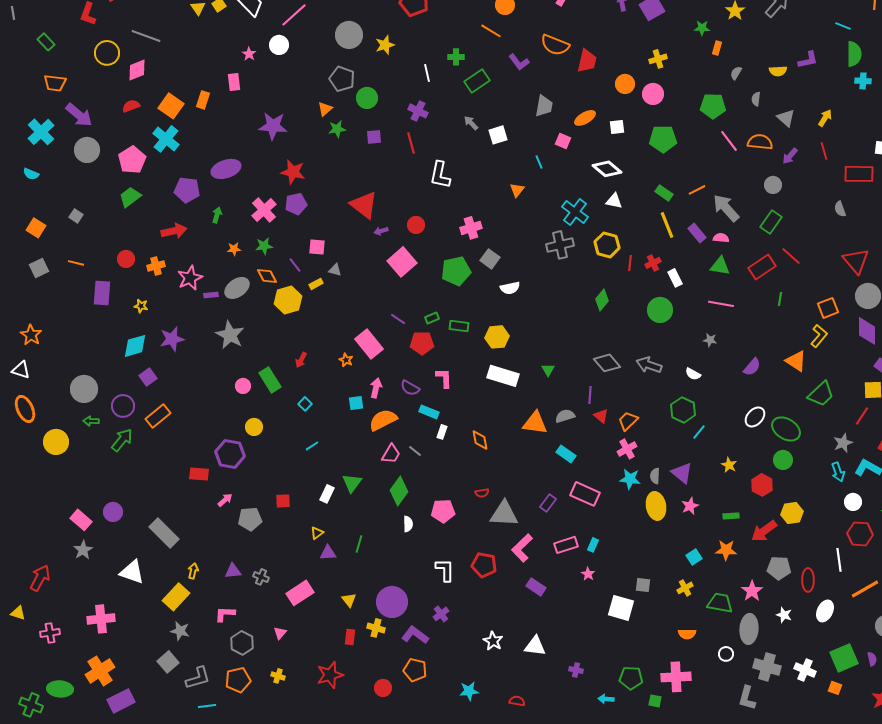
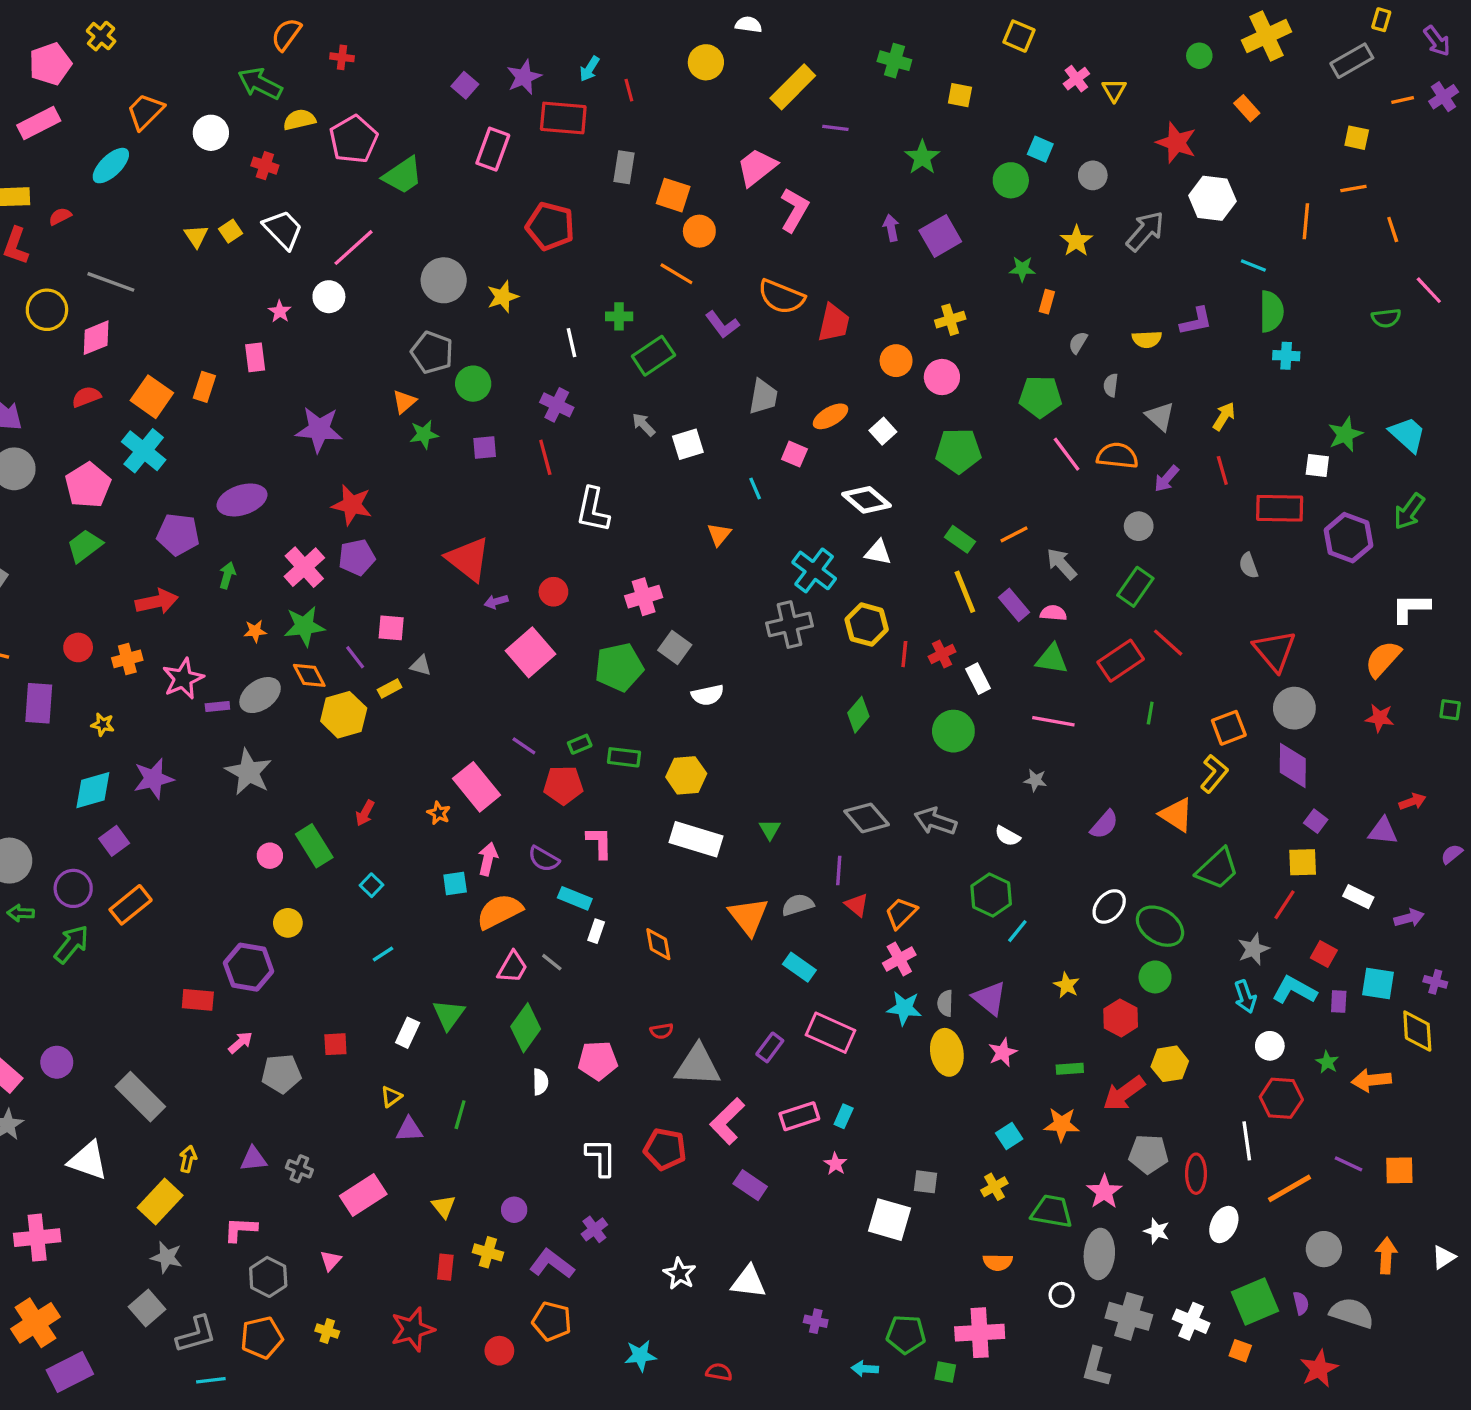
white square: (617, 127) -> (883, 431), turned -35
gray arrow: (726, 208) -> (1062, 564), size x0.7
green star: (264, 246) -> (304, 626), size x1.4
orange triangle: (535, 423) -> (749, 916), turned 44
purple circle: (392, 602) -> (514, 1210), size x0.5

